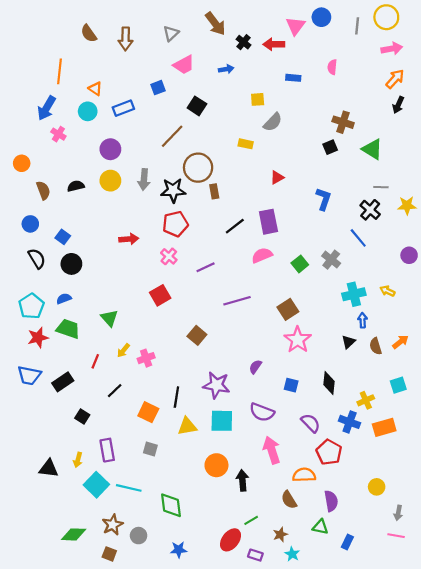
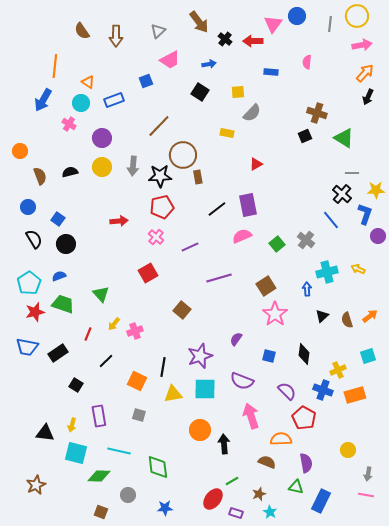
black square: (197, 106) -> (200, 92), moved
pink cross: (58, 134) -> (69, 124), moved
blue L-shape: (324, 199) -> (365, 214), moved
blue arrow: (363, 320) -> (307, 289), moved
purple star: (216, 385) -> (200, 356), turned -30
cyan square: (96, 485) -> (76, 453), moved, turned -30
brown semicircle: (289, 500) -> (267, 462), turned 144
brown star: (113, 525) -> (36, 485), moved
green diamond: (74, 534) -> (99, 476), moved
blue rectangle: (347, 542) -> (321, 501), size x1.6

